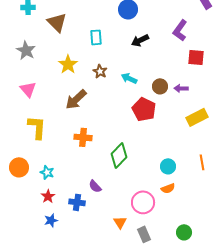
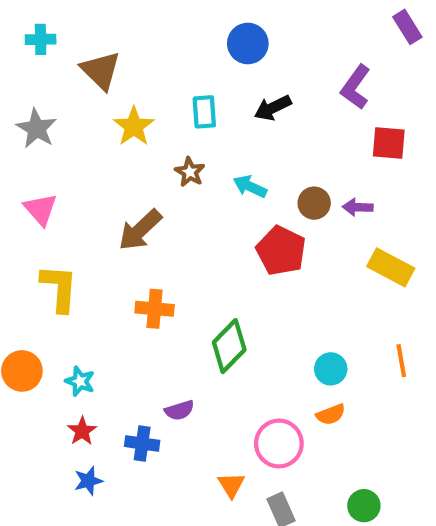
cyan rectangle: (96, 37) -> (204, 112), moved
yellow star: (68, 64) -> (134, 126), moved
yellow rectangle: (197, 117) -> (391, 267), turned 55
purple semicircle: (95, 186) -> (179, 410), turned -64

